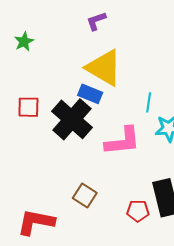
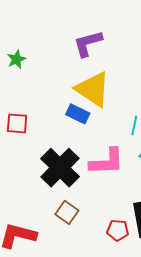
purple L-shape: (96, 21) -> (88, 43), size x1.5
black cross: (72, 119) -> (60, 168), moved

